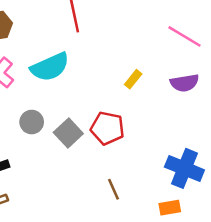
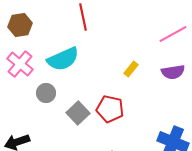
pink line: (184, 36) -> (173, 34), turned -60
gray circle: (32, 122) -> (46, 93), moved

